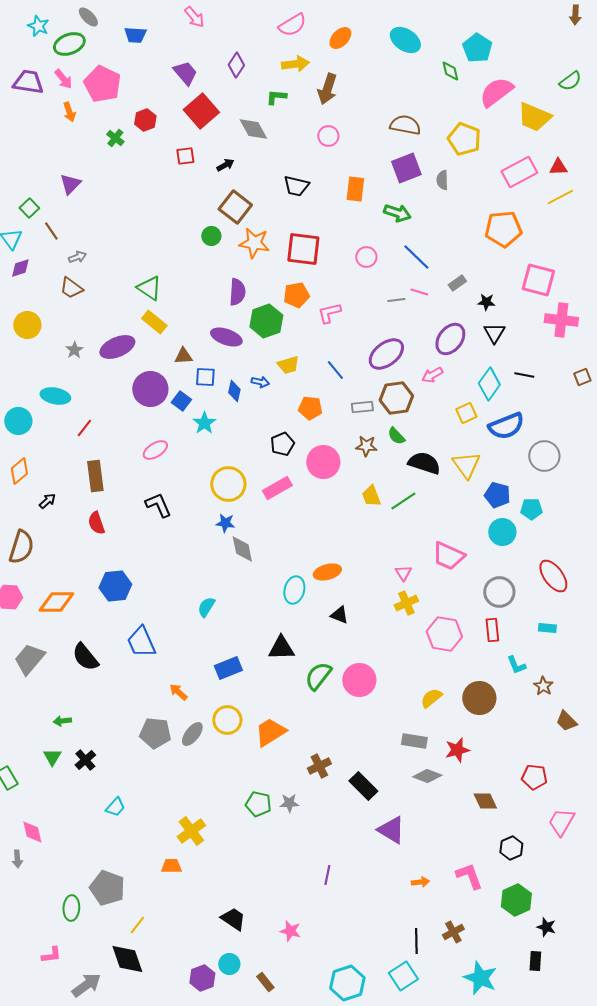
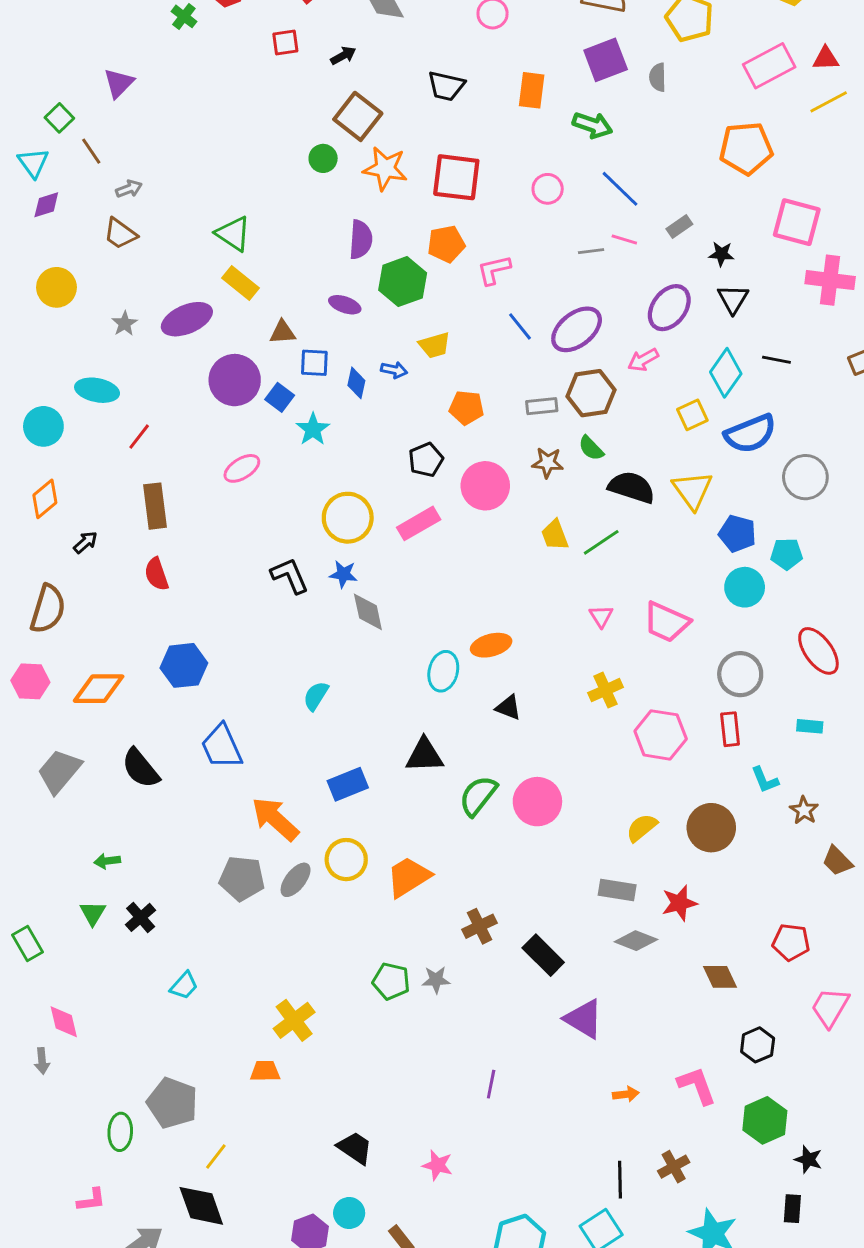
purple ellipse: (226, 337) -> (345, 305), size x0.7
blue line: (335, 370) -> (520, 326), moved
black L-shape: (158, 505) -> (290, 576), moved
pink triangle: (403, 573) -> (601, 616), moved
orange arrow: (178, 692) -> (275, 819), size x1.8

